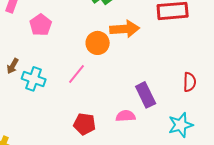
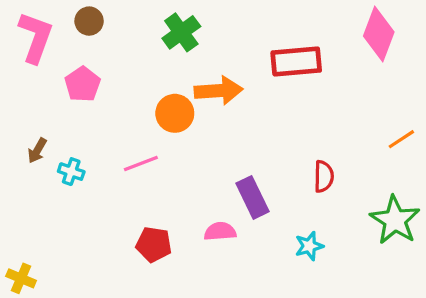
pink line: (77, 74) -> (141, 163), turned 30
cyan cross: (34, 79) -> (71, 172), size x0.7
cyan star: (181, 125) -> (309, 246), size x0.7

